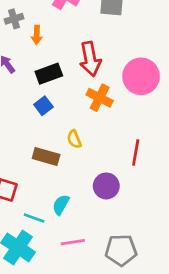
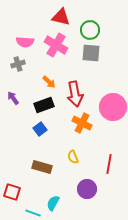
orange arrow: (37, 35) -> (49, 82), moved, turned -48
yellow semicircle: (74, 139) -> (73, 157), moved

